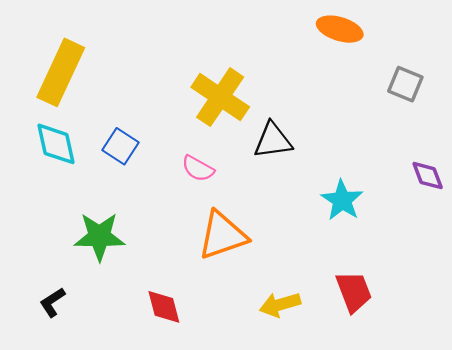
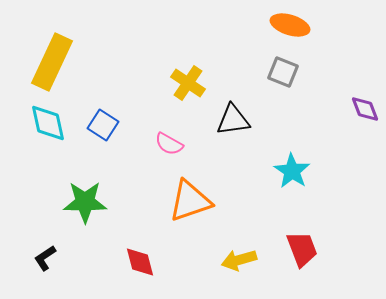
gray square: (405, 84) -> (283, 72), moved
yellow cross: (220, 97) -> (188, 83), size x0.7
purple diamond: (428, 176) -> (365, 109), moved

